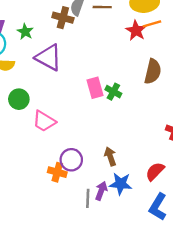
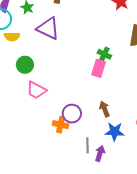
pink rectangle: (95, 88) -> (99, 68), moved, turned 36
pink trapezoid: (44, 121) -> (36, 90), moved
purple arrow: (101, 191) -> (100, 153), moved

